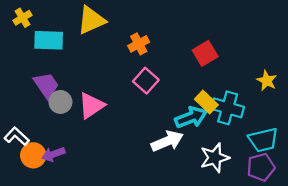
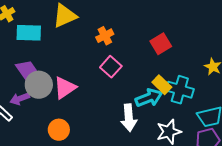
gray circle: (60, 102) -> (39, 85), size x1.4
white arrow: (167, 141) -> (129, 118), turned 108
purple arrow: (53, 154) -> (20, 99), moved
orange circle: (33, 155) -> (59, 130), moved

